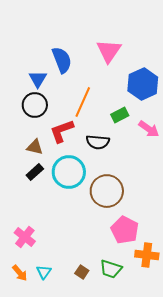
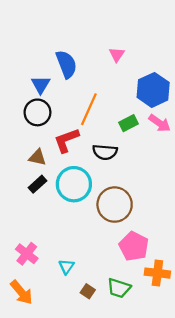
pink triangle: (109, 51) -> (117, 55), size x0.6
pink arrow: (149, 129) -> (160, 123), moved
cyan triangle: (44, 272) -> (66, 267), moved
orange arrow: (20, 273) -> (21, 292), size x1.4

